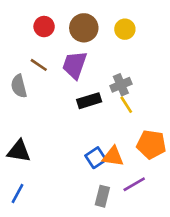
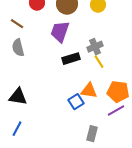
brown line: (39, 65) -> (17, 24), moved
orange triangle: (113, 156) -> (89, 91), moved
purple line: (134, 184) -> (116, 111), moved
gray rectangle: (102, 196) -> (92, 134), moved

